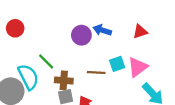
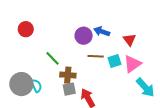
red triangle: (140, 32) -> (129, 40), moved, turned -48
brown line: (96, 72) -> (96, 56), moved
cyan semicircle: (28, 77) -> (36, 86), moved, size x0.6

